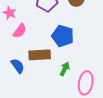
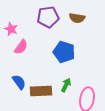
brown rectangle: (40, 55) -> (41, 91), moved

